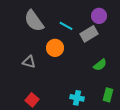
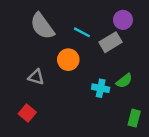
cyan cross: (77, 98) -> (101, 88), moved
red square: (32, 100) -> (27, 113), moved

